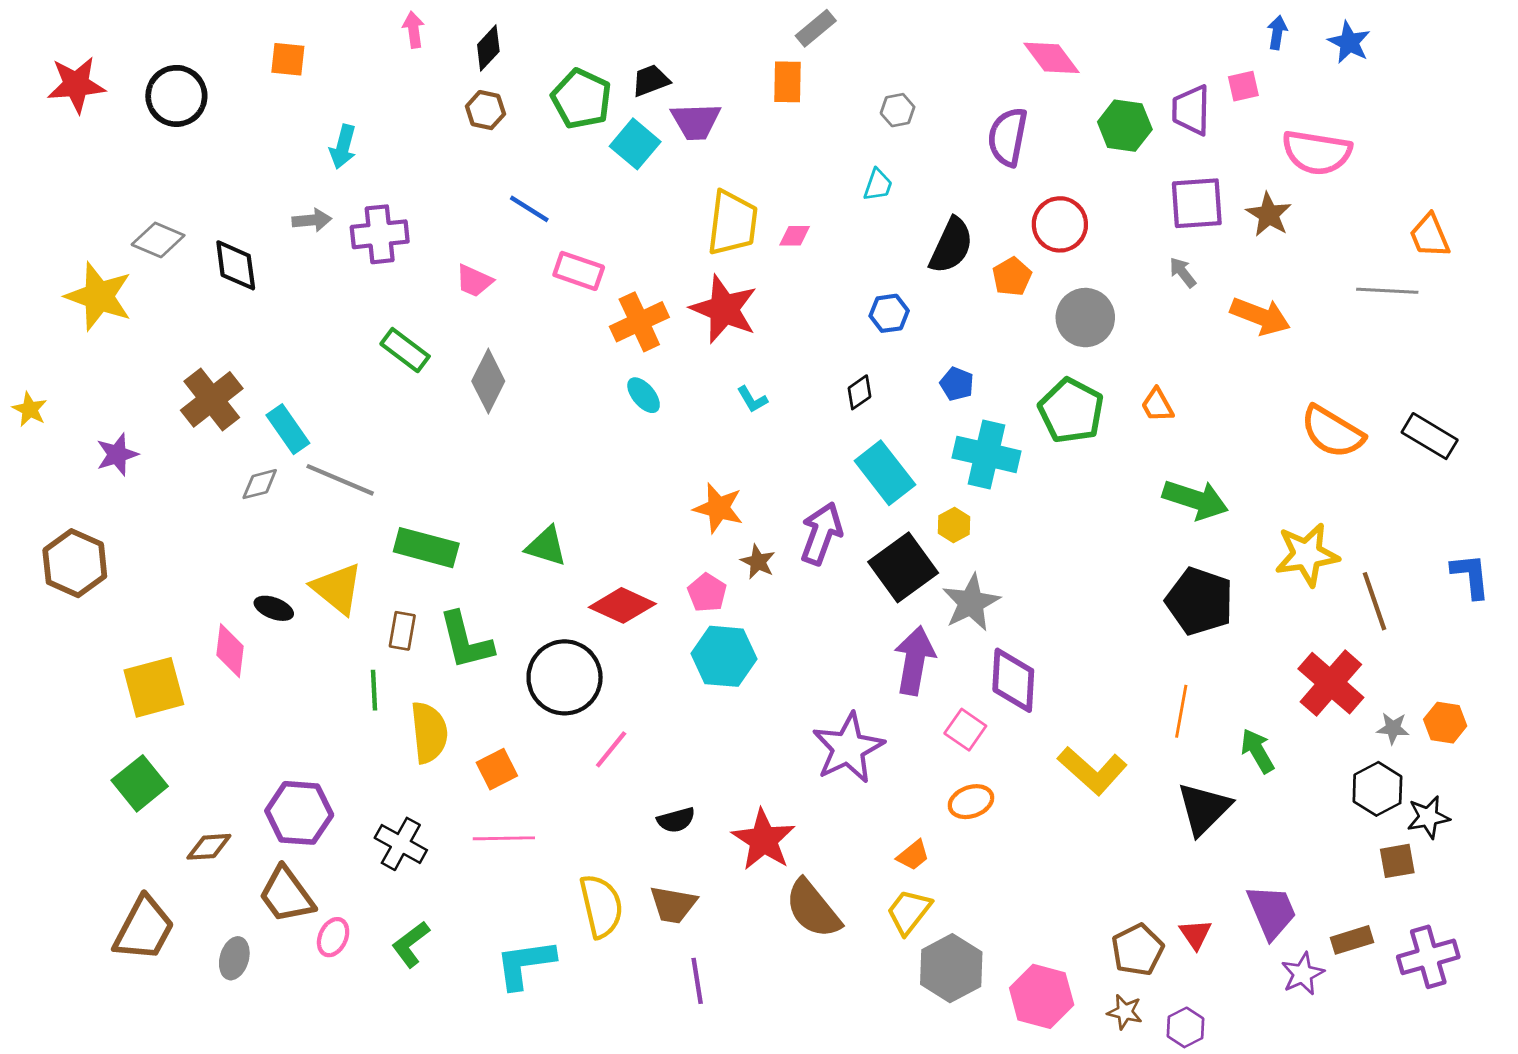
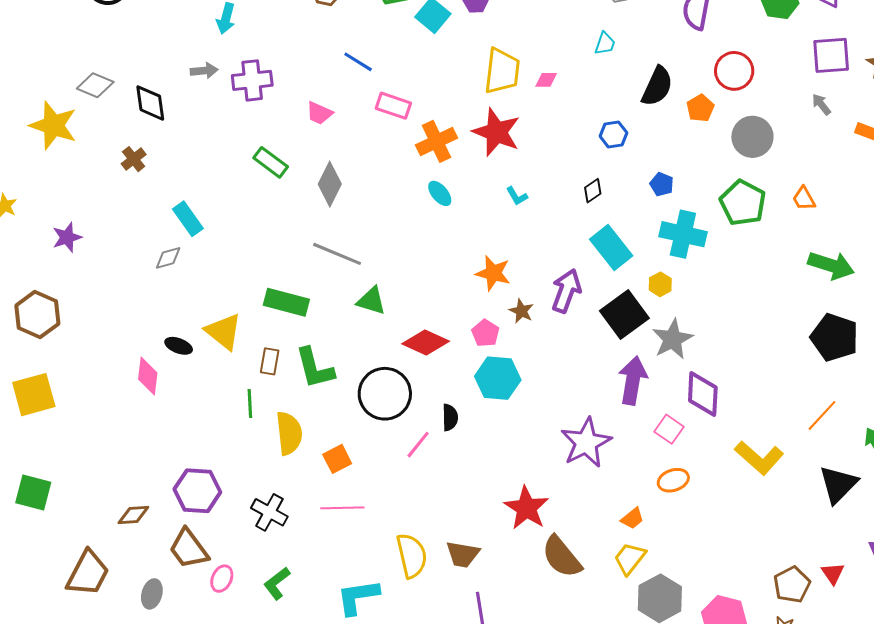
brown cross: (212, 399) -> (134, 159), moved, size x0.6
gray line: (340, 480) -> (337, 254), moved
yellow square: (154, 687) -> (34, 395), moved
orange line: (1181, 711) -> (822, 415), turned 33
green square: (140, 783) -> (33, 493), moved, turned -36
black semicircle: (676, 820) -> (450, 417), moved, turned -76

